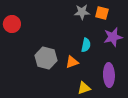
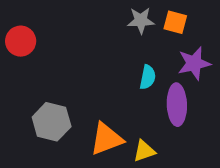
gray hexagon: (46, 58) -> (52, 122), moved
orange triangle: (72, 62) -> (106, 139), moved, size x1.5
purple ellipse: (109, 75) -> (177, 105), moved

